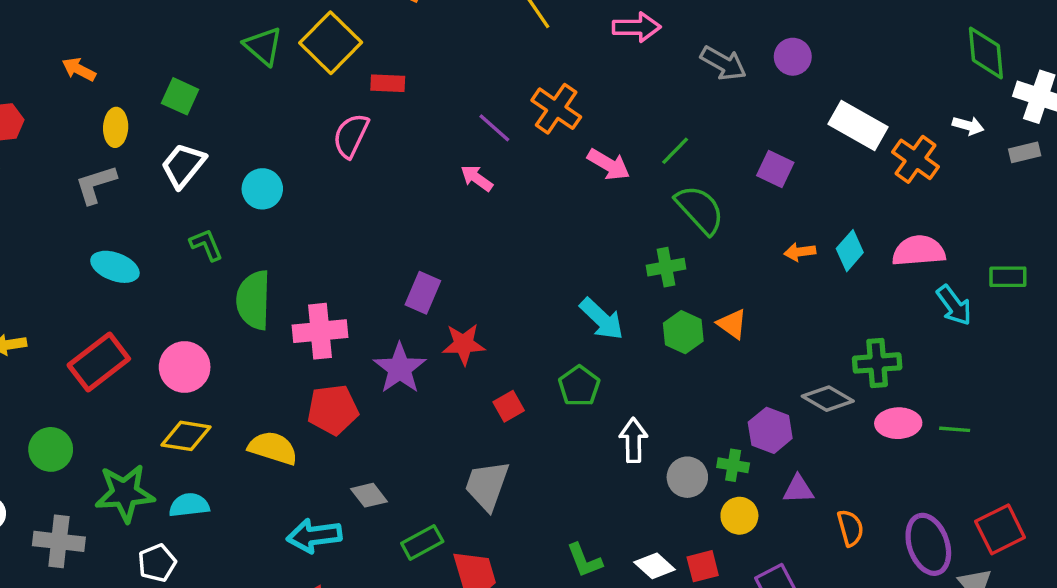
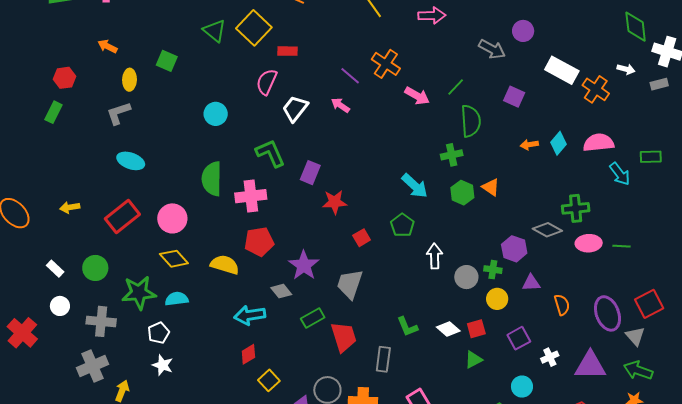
gray arrow: (723, 63) -> (492, 49), moved
white trapezoid: (183, 165) -> (295, 109), moved
green semicircle: (700, 210) -> (471, 121), turned 40
green L-shape: (206, 245) -> (270, 153), moved, size x1.5
purple star: (400, 368) -> (304, 265), moved
yellow diamond: (186, 436) -> (174, 259), turned 40

